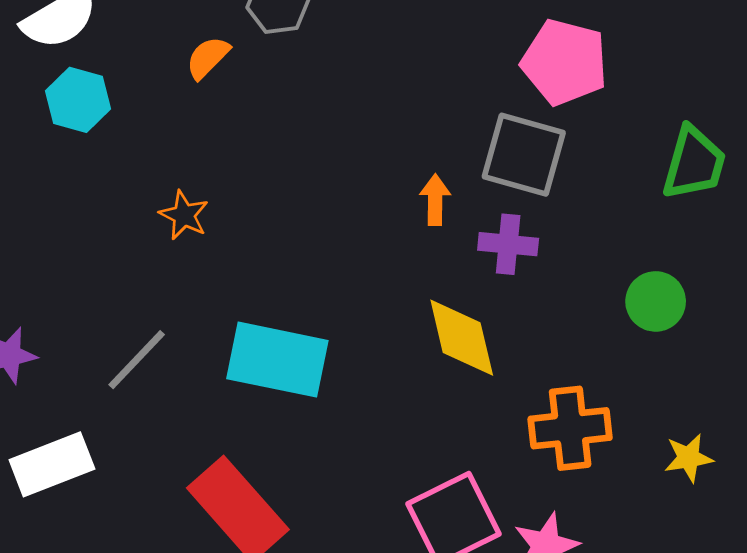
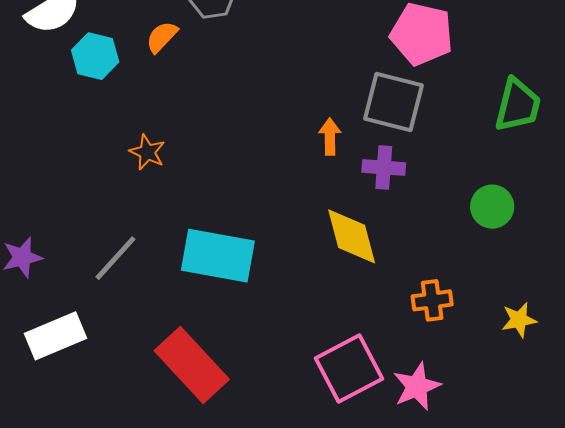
cyan hexagon: (78, 100) -> (95, 56), moved
orange cross: (570, 428) -> (432, 300), size x0.7

